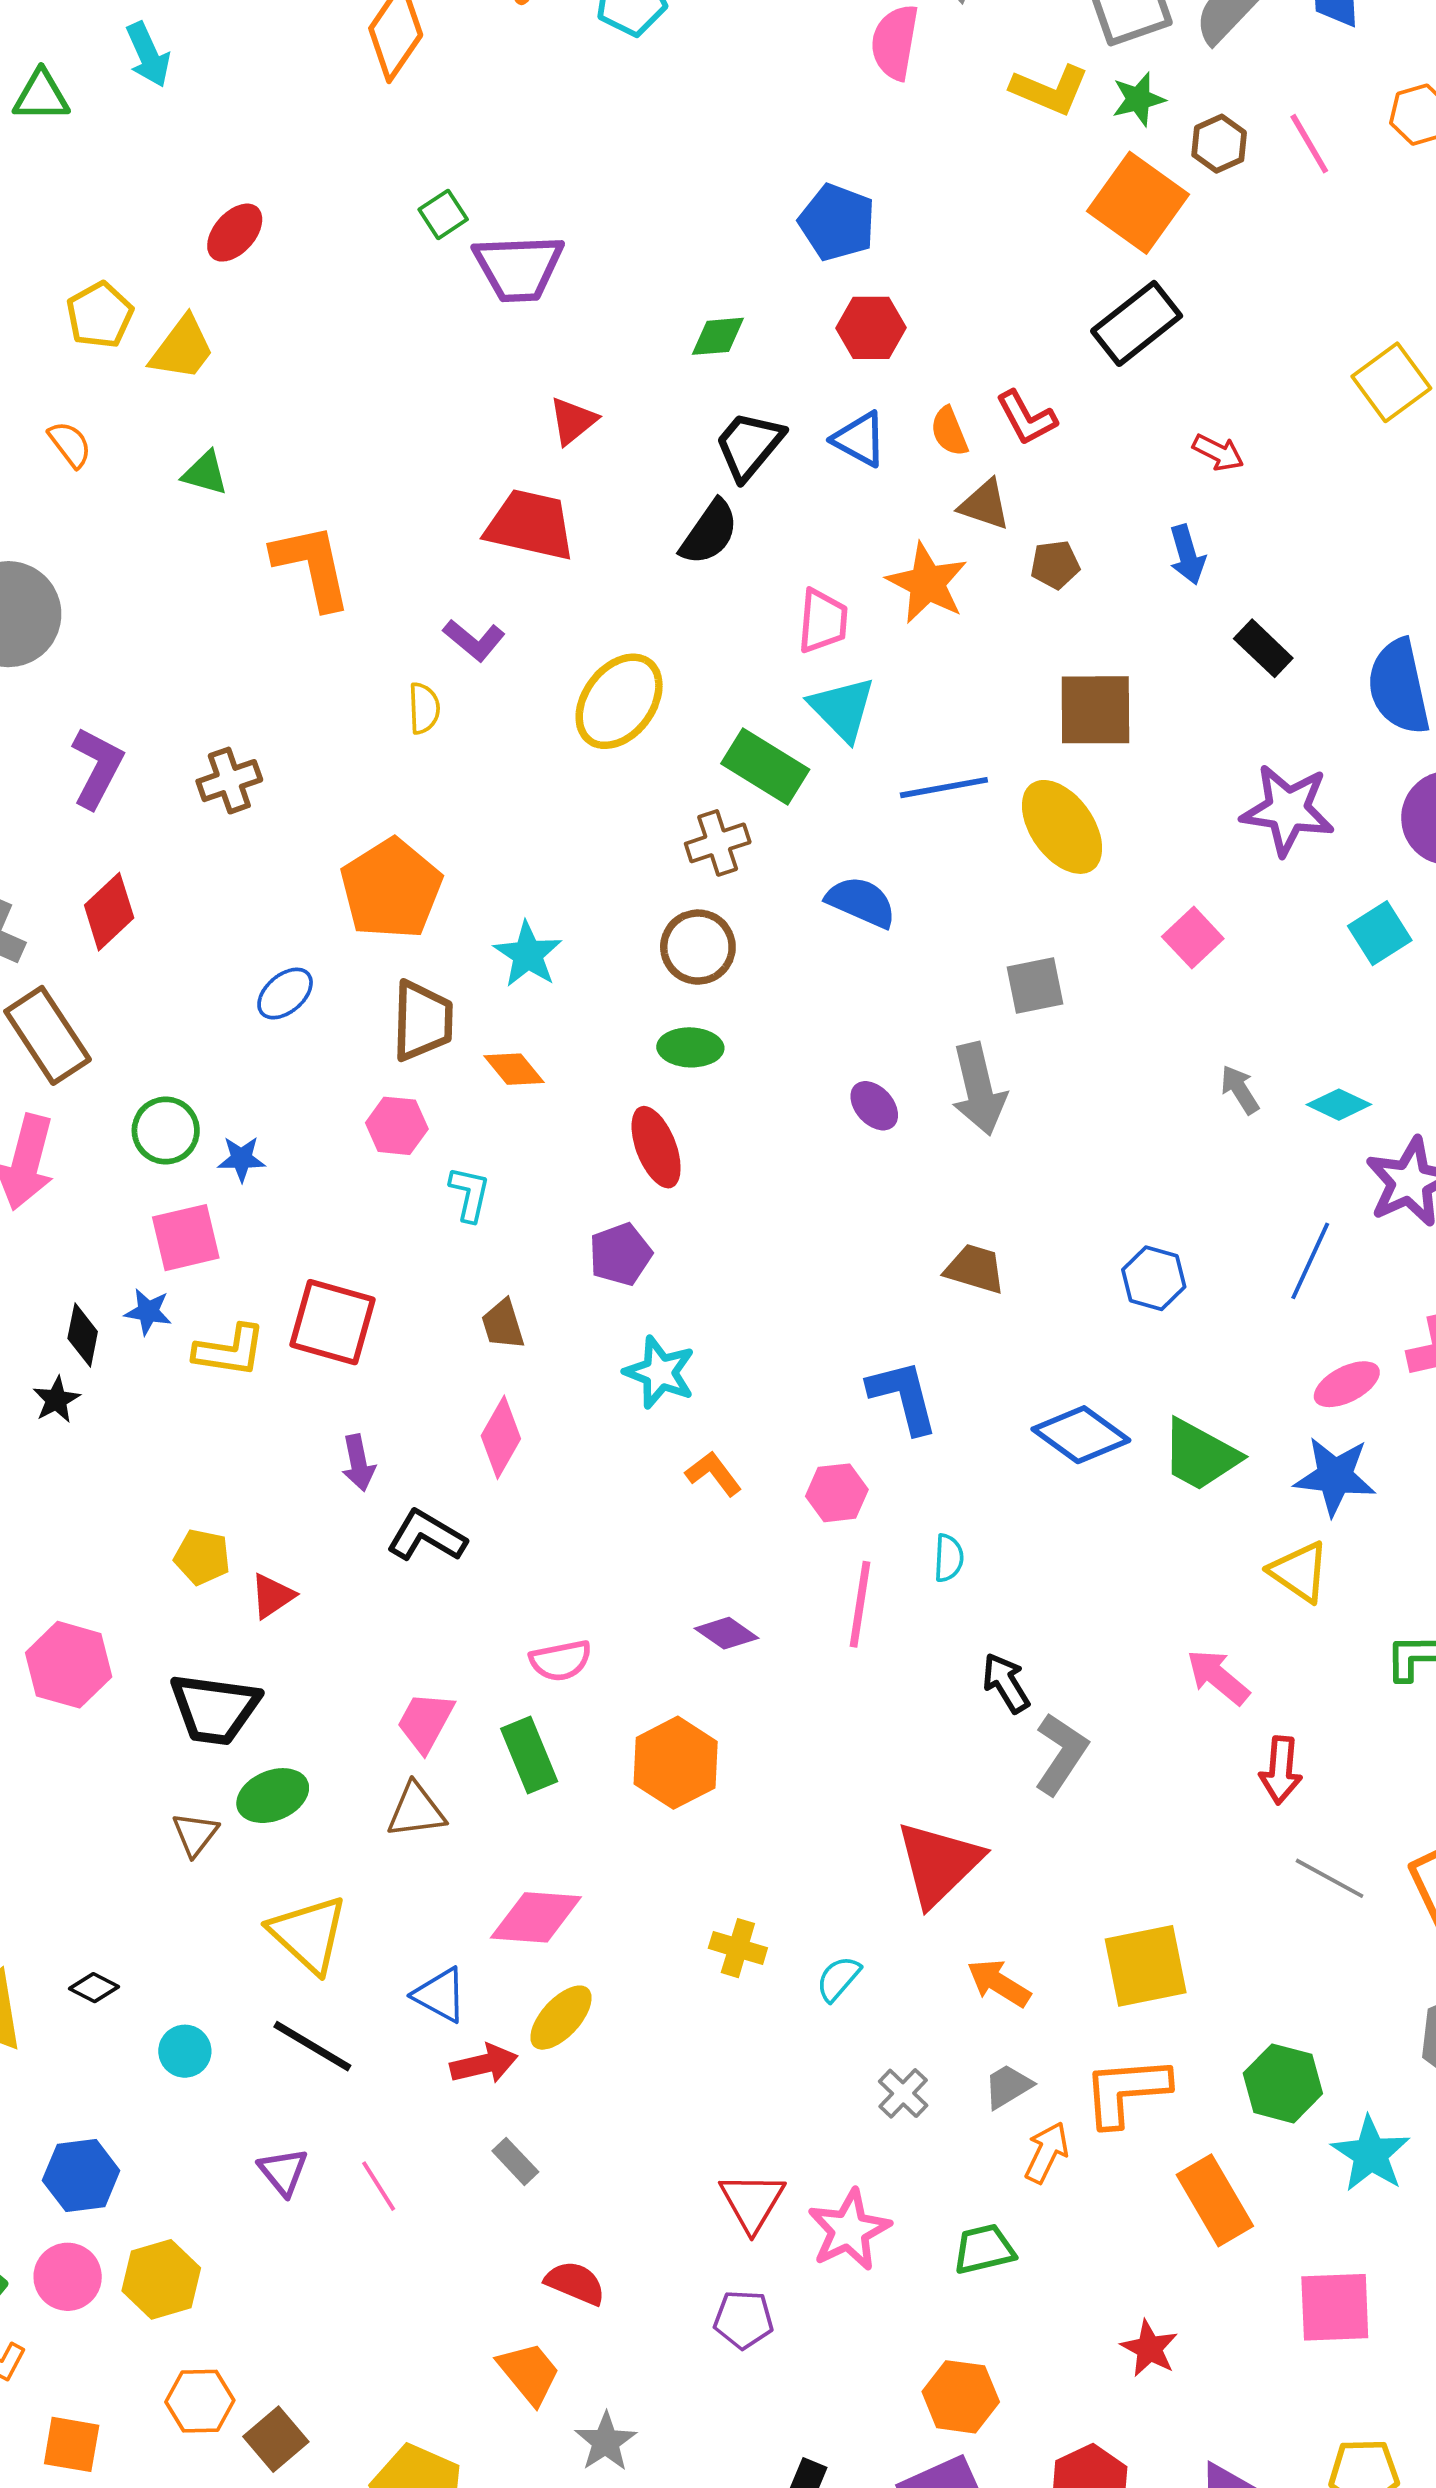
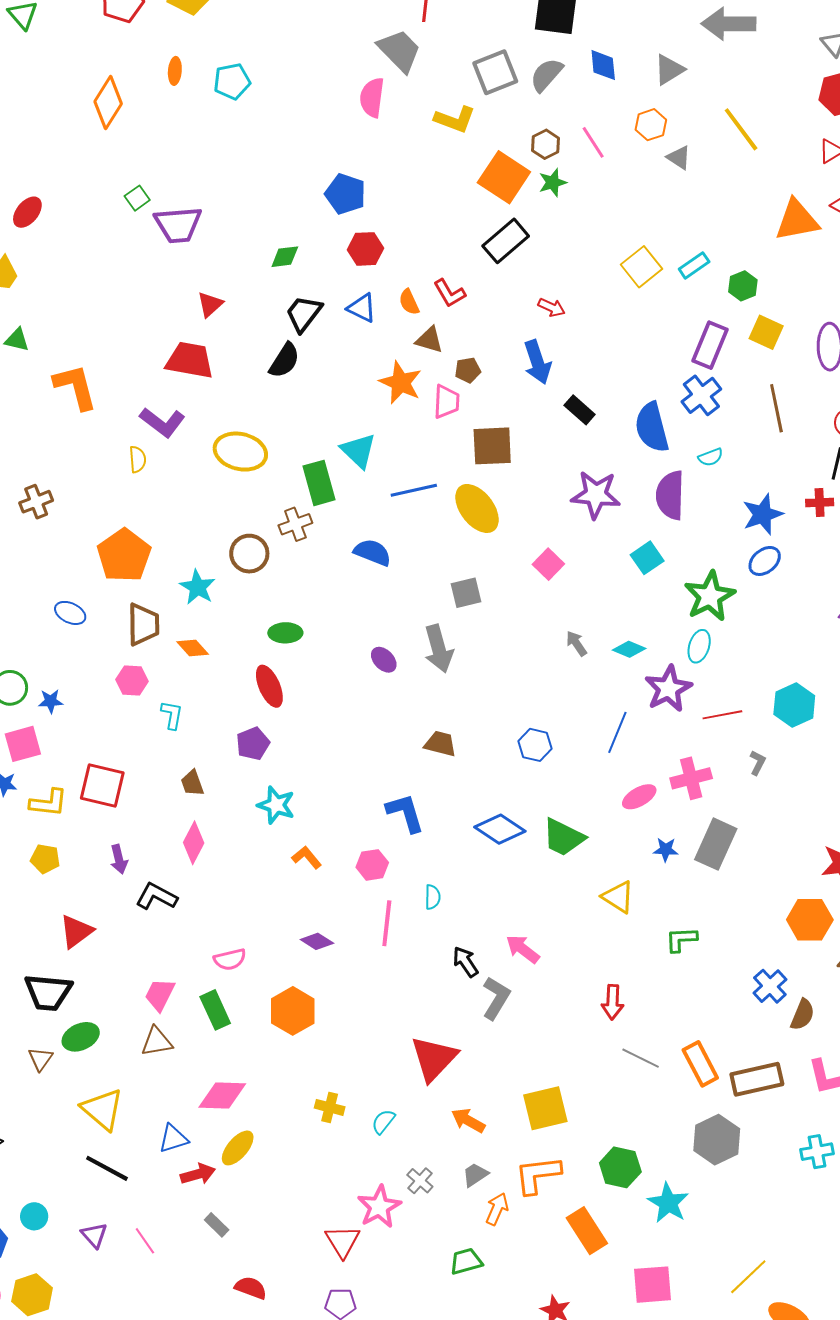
green star: (1138, 99) -> (553, 183), moved
blue arrow: (1187, 555) -> (537, 362), size x1.4
pink trapezoid: (823, 621) -> (447, 402), moved
purple L-shape: (474, 640) -> (162, 422), size x1.4
yellow ellipse: (619, 701) -> (240, 452), turned 69
green rectangle: (765, 767) -> (319, 483), turned 45
brown circle: (698, 947) -> (249, 554), moved
blue ellipse: (285, 994) -> (70, 613), turned 68
blue star: (1335, 1476) -> (666, 850), moved, size x0.6
yellow pentagon: (202, 1557) -> (45, 859), moved
red triangle: (272, 1596) -> (76, 931), size x1.4
pink arrow: (1218, 1677) -> (523, 949), moved
blue triangle: (440, 1995) -> (173, 1139), turned -44
cyan circle: (185, 2051) -> (34, 1216), moved
pink star: (849, 2230) -> (379, 1207), moved

